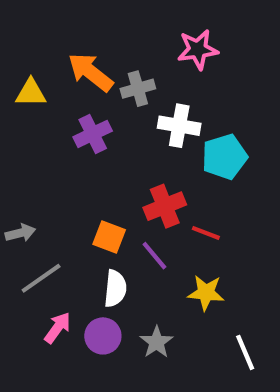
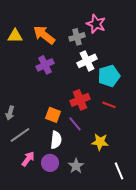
pink star: (198, 49) -> (96, 24), turned 30
gray cross: (138, 89) -> (77, 37), moved
yellow triangle: (31, 93) -> (15, 36), moved
white cross: (179, 126) -> (87, 61), turned -36
gray arrow: (20, 233) -> (10, 113), turned 120
red line: (206, 233) -> (109, 105), moved

